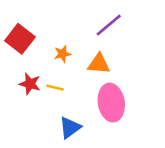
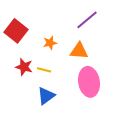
blue triangle: (70, 128) -> (46, 96), moved

